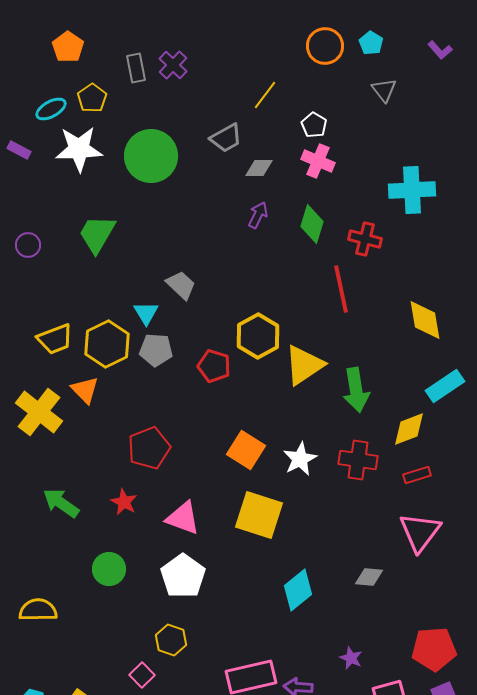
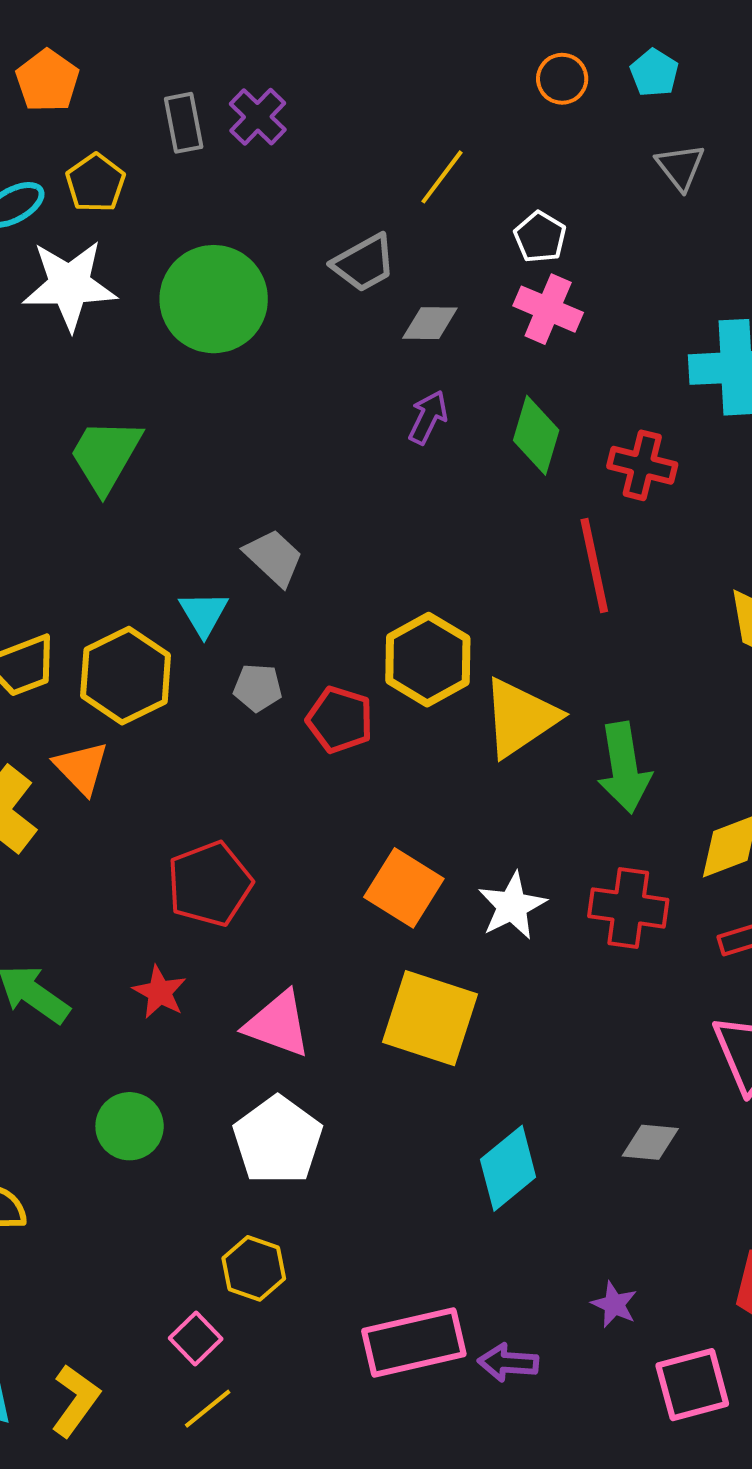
orange circle: (325, 46) -> (562, 79), size x0.7
gray pentagon: (156, 350) -> (258, 688), moved, size x0.7

